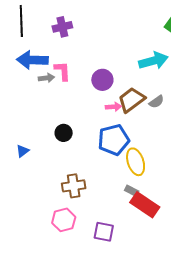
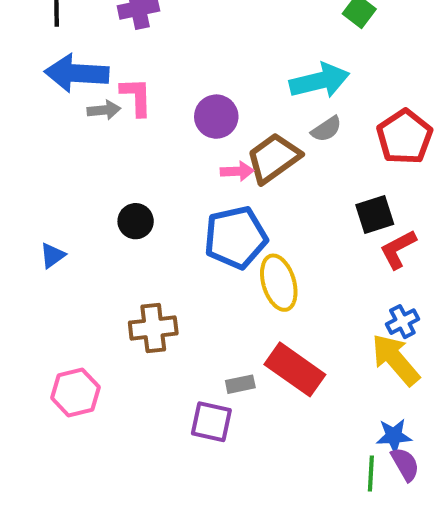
gray semicircle: (156, 102) -> (326, 129), moved
gray rectangle: (132, 191) -> (240, 384), moved, turned -40
pink hexagon: (64, 220) -> (75, 393), moved

